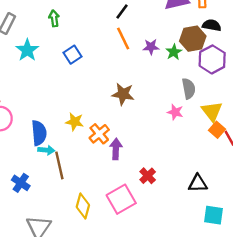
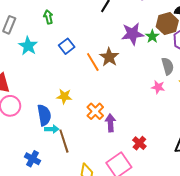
orange line: (123, 39) -> (93, 62), moved
purple star: (151, 47) -> (133, 34), size x1.6
brown star: (123, 94) -> (109, 57), moved, turned 30
yellow star: (75, 122) -> (64, 96), moved

